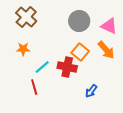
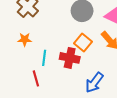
cyan line: (42, 67) -> (44, 58), turned -42
blue arrow: (91, 91) -> (94, 83), size x1.5

